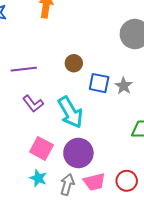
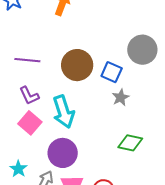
brown circle: (74, 63) -> (77, 65), size x1.8
blue square: (99, 83) -> (112, 72), moved
pink square: (41, 148) -> (30, 123), moved

